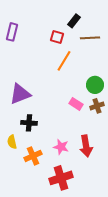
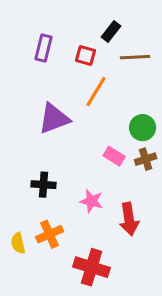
purple rectangle: (12, 32) -> (43, 48), moved
purple triangle: (20, 94) -> (54, 119), moved
yellow semicircle: (12, 142) -> (18, 243), moved
pink star: (61, 147) -> (92, 201), moved
red cross: (61, 178) -> (92, 267), turned 35

